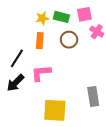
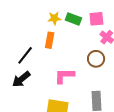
brown circle: (69, 40) -> (96, 59), moved
pink L-shape: (41, 73) -> (64, 76), moved

